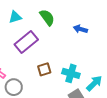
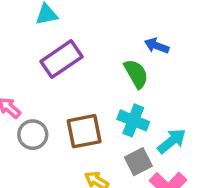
green semicircle: (47, 17) -> (136, 74), moved
brown square: (44, 69) -> (84, 131), moved, size x1.5

